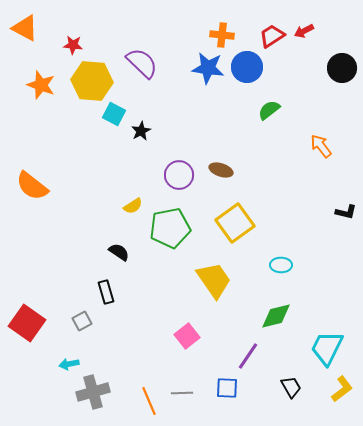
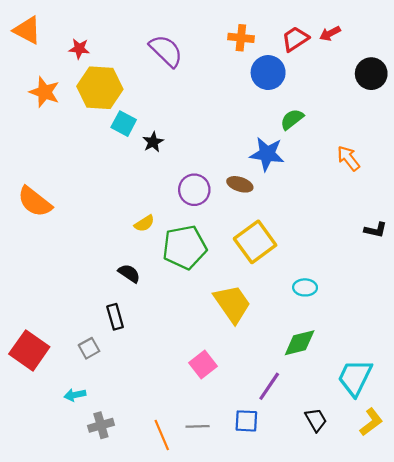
purple semicircle: (142, 63) -> (166, 51), moved
blue star: (208, 68) -> (267, 154), moved
gray cross: (93, 392) -> (101, 425), size x0.7

